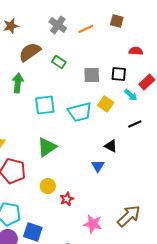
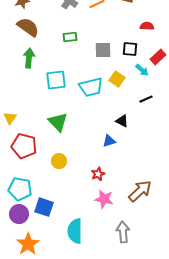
brown semicircle: (30, 52) -> (28, 27), moved, turned 70
green rectangle: (59, 62) -> (70, 37), turned -40
green triangle: (47, 147) -> (58, 122), turned -40
blue triangle: (98, 166) -> (109, 141), turned 40
red star: (67, 199) -> (98, 174), moved

